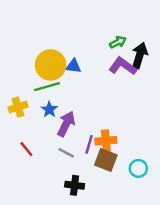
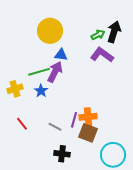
black arrow: (140, 55) -> (114, 32), moved
yellow circle: (51, 65) -> (50, 31), moved
purple arrow: (66, 124) -> (55, 72), moved
cyan circle: (138, 168) -> (113, 155), moved, size x1.6

